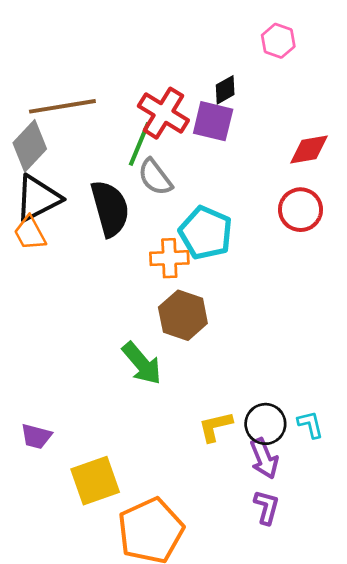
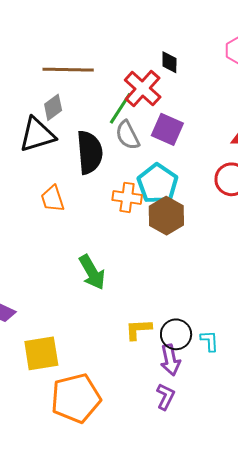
black diamond: (225, 90) -> (169, 62), moved, turned -70
purple square: (213, 121) -> (167, 129), moved
gray diamond: (30, 146) -> (53, 107), moved, size x0.7
orange trapezoid: (30, 233) -> (53, 199), moved
brown hexagon: (183, 315) -> (166, 216), moved

